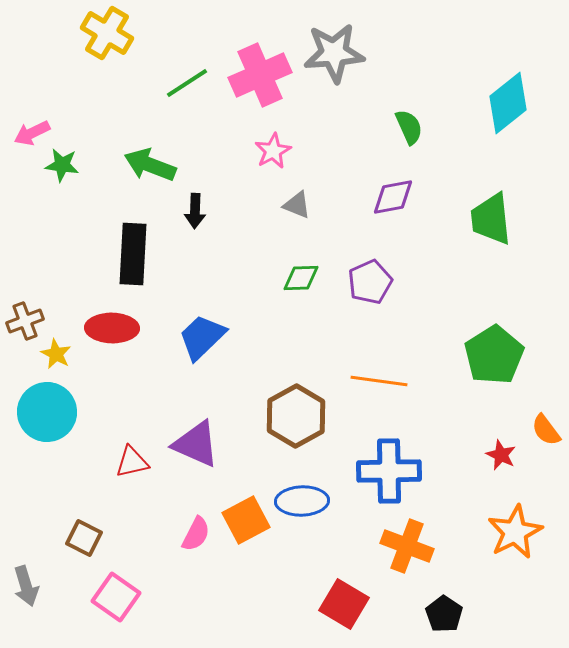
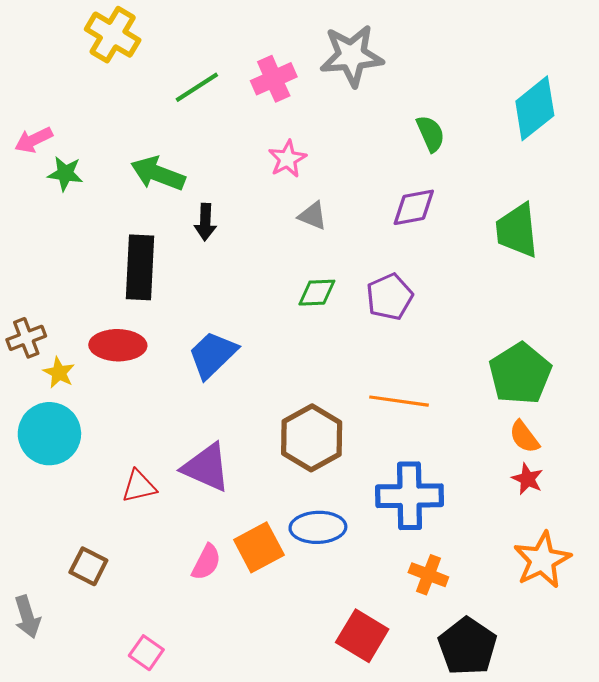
pink cross: (260, 75) -> (274, 79), size x0.7
orange semicircle: (546, 430) -> (524, 437), moved
orange cross: (407, 546) -> (428, 575), size x0.7
pink square: (116, 597) -> (146, 653), moved, size x0.7
black pentagon: (444, 614) -> (467, 646), size x1.5

